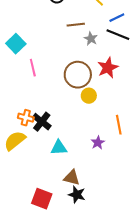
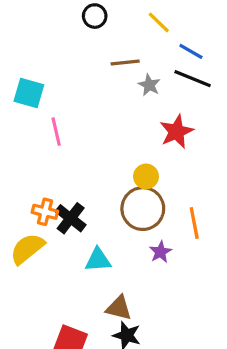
blue line: (117, 18) -> (191, 51), turned 56
cyan square: (16, 44) -> (29, 93), turned -30
brown circle: (78, 75) -> (143, 209), moved

